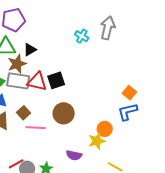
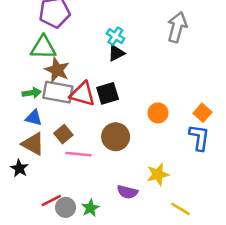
cyan cross: (82, 36) -> (115, 36), moved
black triangle: (30, 50) -> (116, 53), moved
brown star: (17, 64) -> (57, 70), turned -30
blue L-shape: (128, 112) -> (199, 137), turned 110
orange circle: (105, 129) -> (158, 113), moved

